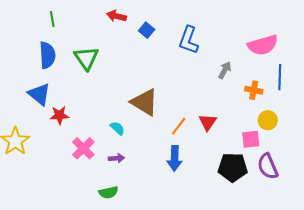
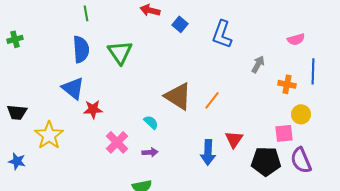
pink semicircle: (263, 45) -> (296, 39), size x0.6
red triangle: (208, 122) -> (234, 139), moved
orange line: (179, 126) -> (212, 100), moved

